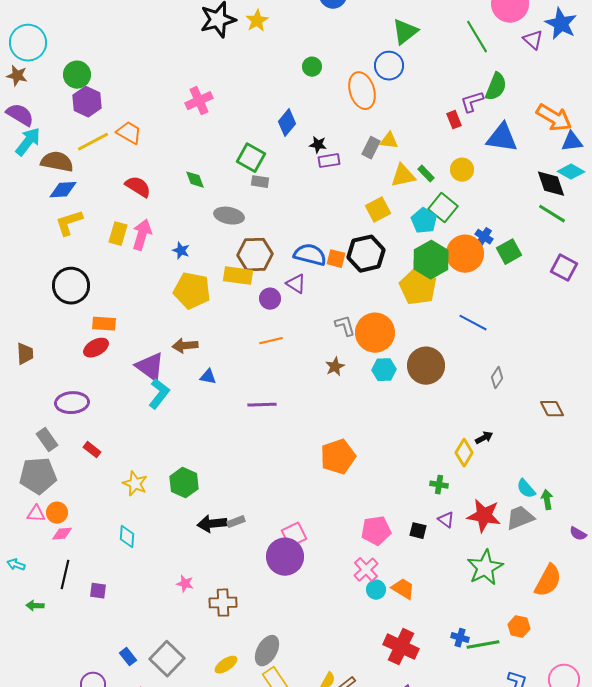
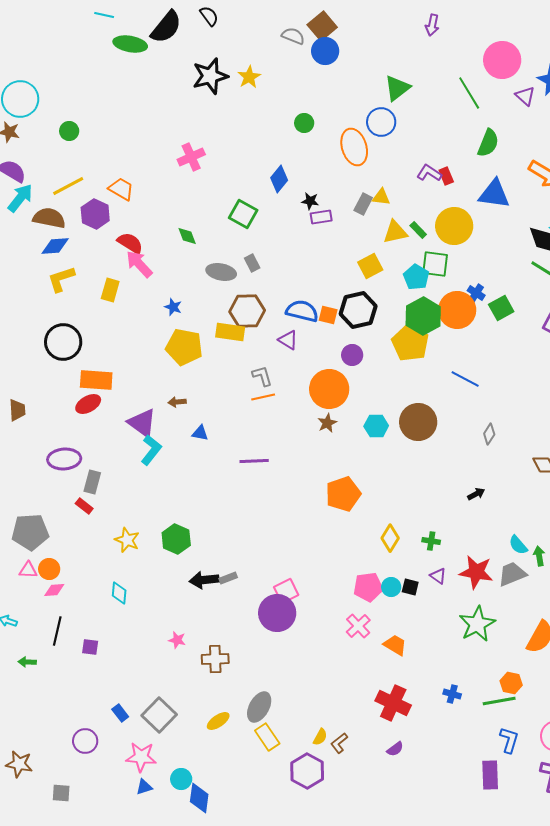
green circle: (77, 75) -> (69, 131), size x0.7
purple hexagon: (87, 102) -> (95, 214), moved
purple L-shape: (472, 102) -> (429, 173), moved, turned 50
yellow line: (93, 142) -> (68, 186), moved
yellow circle: (462, 170) -> (454, 226), size x1.6
gray rectangle: (260, 182) -> (252, 263), moved, turned 54
green square: (443, 208) -> (435, 264), turned -32
pink arrow: (142, 235) -> (139, 264), moved, turned -60
purple circle: (270, 299) -> (352, 355), moved
orange rectangle: (104, 324) -> (96, 380), size x1.4
gray L-shape: (345, 326) -> (262, 376), moved
orange circle: (375, 333) -> (329, 389), moved
brown arrow: (185, 346) -> (177, 402), size x0.7
gray rectangle: (47, 440) -> (92, 482), moved, turned 50
yellow diamond: (464, 453) -> (390, 538), moved
orange pentagon: (338, 457) -> (343, 494), moved
cyan circle: (376, 590) -> (391, 587), moved
green line: (483, 645) -> (499, 701), moved

